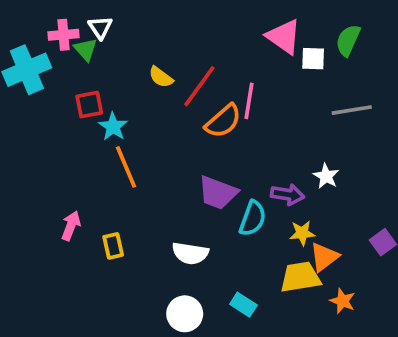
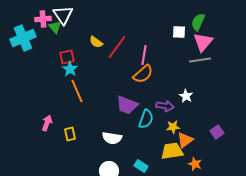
white triangle: (100, 27) -> (63, 15), size x1.5
pink triangle: (284, 37) -> (203, 42), moved, turned 35
red square: (89, 105) -> (67, 57), moved
orange semicircle: (223, 121) -> (143, 74), moved

